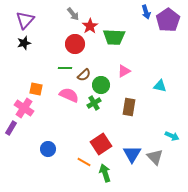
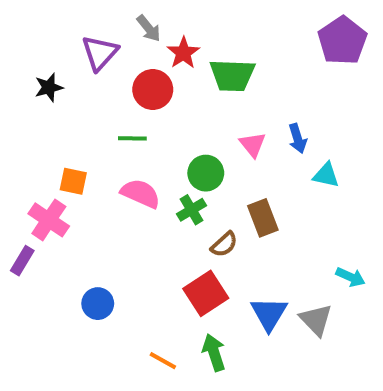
blue arrow: (146, 12) -> (298, 138), moved
purple triangle: (25, 20) -> (100, 53), moved
pink triangle: (124, 71) -> (253, 145), turned -40
brown semicircle: (84, 75) -> (224, 244), moved
brown rectangle: (129, 107) -> (263, 218), turned -30
orange line: (84, 162) -> (163, 361), moved

